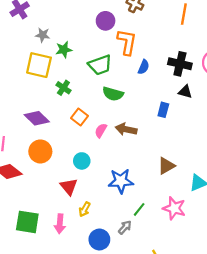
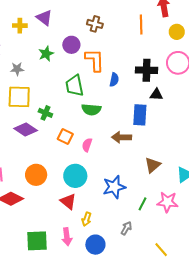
green star: (64, 50) -> (46, 54), moved
green trapezoid: (100, 65) -> (74, 86), turned 110
blue rectangle: (163, 110) -> (140, 115), size x1.5
purple diamond: (37, 118) -> (26, 129), moved
brown arrow: (126, 129) -> (122, 137), moved
cyan circle: (82, 161) -> (75, 176), size x1.5
green line: (139, 209) -> (143, 204), moved
blue circle: (99, 240) -> (95, 245), moved

